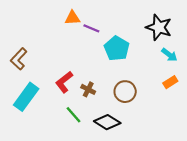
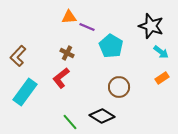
brown cross: (88, 89) -> (67, 53), moved
green line: (73, 115) -> (70, 122), moved

